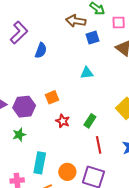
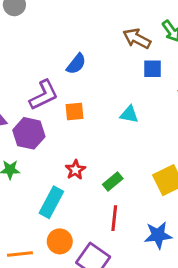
purple L-shape: (19, 33) -> (44, 95), moved
orange square: (52, 97) -> (74, 112), moved
cyan rectangle: (40, 163) -> (51, 202), moved

